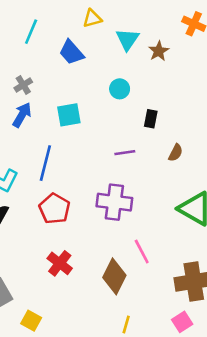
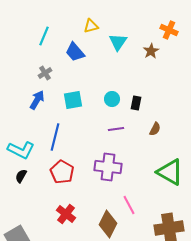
brown star: (159, 51) -> (151, 51), moved
gray cross: (23, 85) -> (45, 73), moved
cyan circle: (120, 89) -> (112, 99), moved

